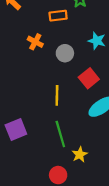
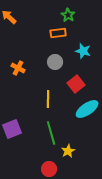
orange rectangle: (58, 16) -> (58, 33), moved
orange cross: (35, 42) -> (18, 68), moved

